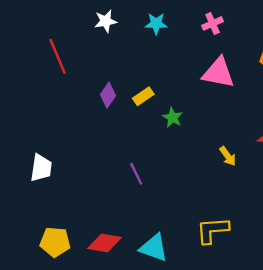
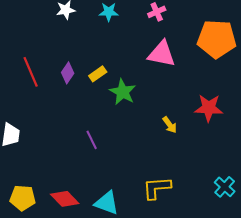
red line: (58, 56) -> (31, 72), moved
green star: (173, 117) -> (123, 92), size x1.5
red diamond: (104, 243) -> (65, 199), turned 36

